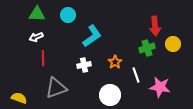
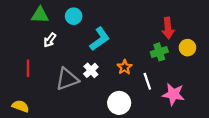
white arrow: (36, 37) -> (50, 40), moved, turned -32
red line: (43, 58) -> (28, 68), moved
white cross: (84, 65) -> (91, 70), turned -32
gray triangle: (56, 88) -> (67, 79), moved

